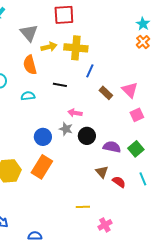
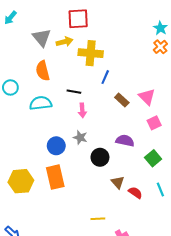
yellow arrow: (49, 47) -> (65, 42), moved
cyan semicircle: (28, 96) -> (41, 103), size x1.5
pink arrow: (75, 113) -> (82, 110), moved, turned -104
black circle: (87, 136) -> (100, 157), moved
purple semicircle: (112, 147) -> (125, 141), moved
orange rectangle: (42, 167) -> (55, 177), turned -45

